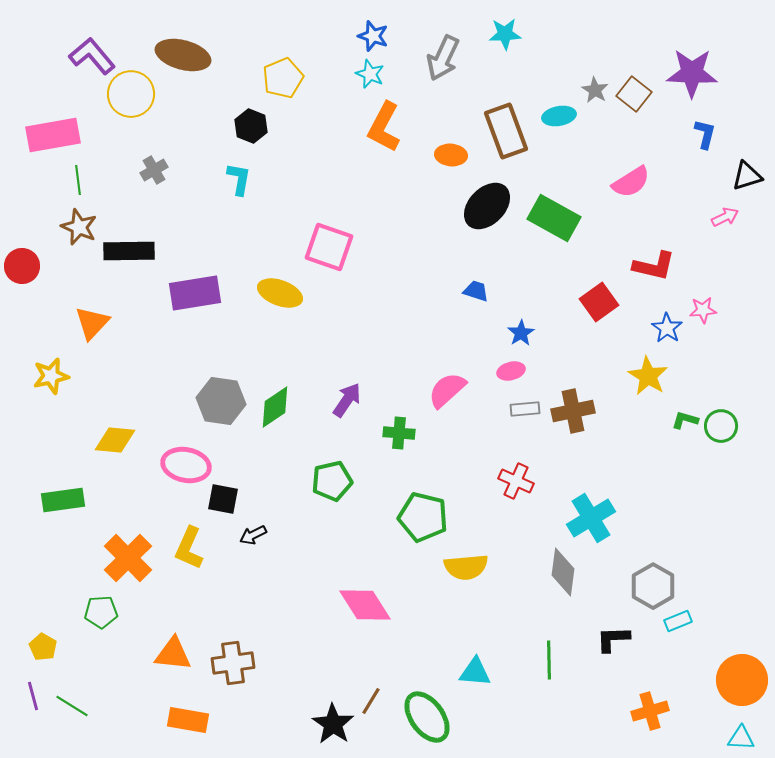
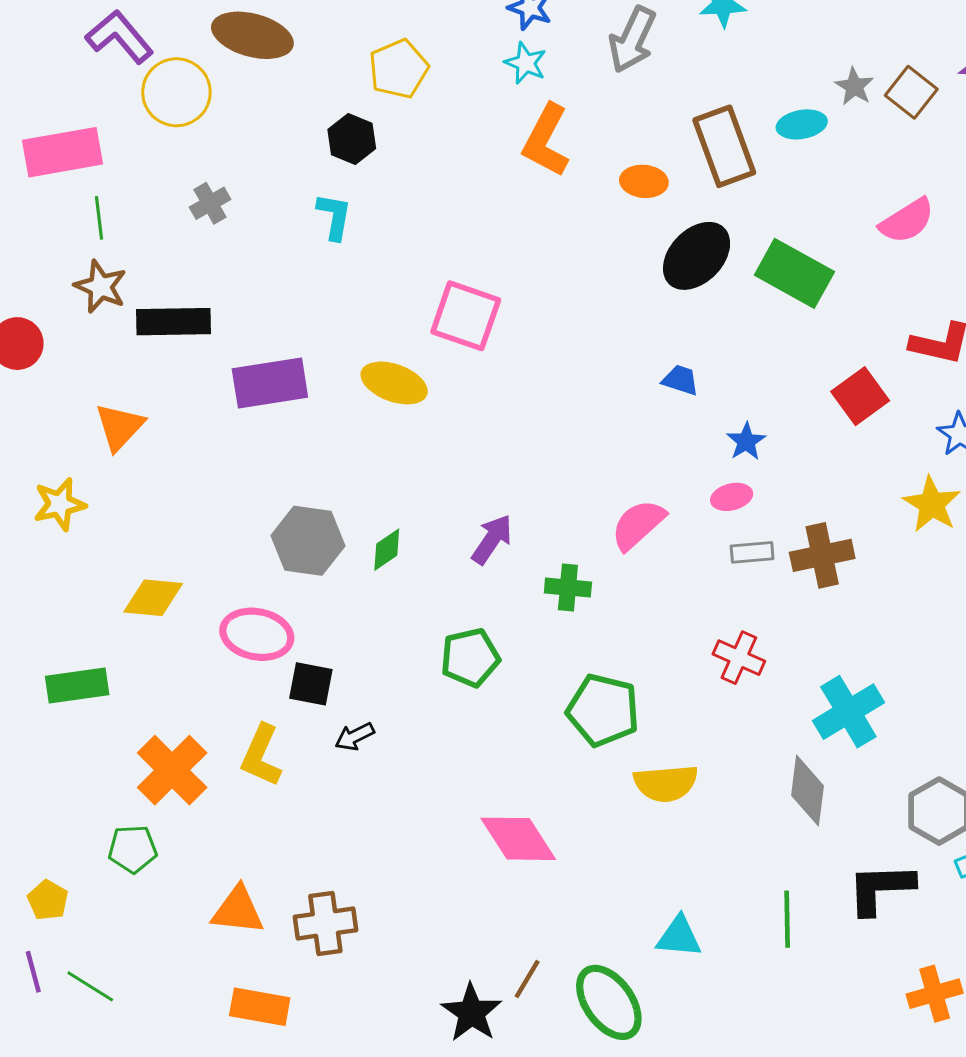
green diamond: (275, 407) -> (387, 550), size x0.7
black L-shape: (613, 639) -> (881, 888), size x1.4

